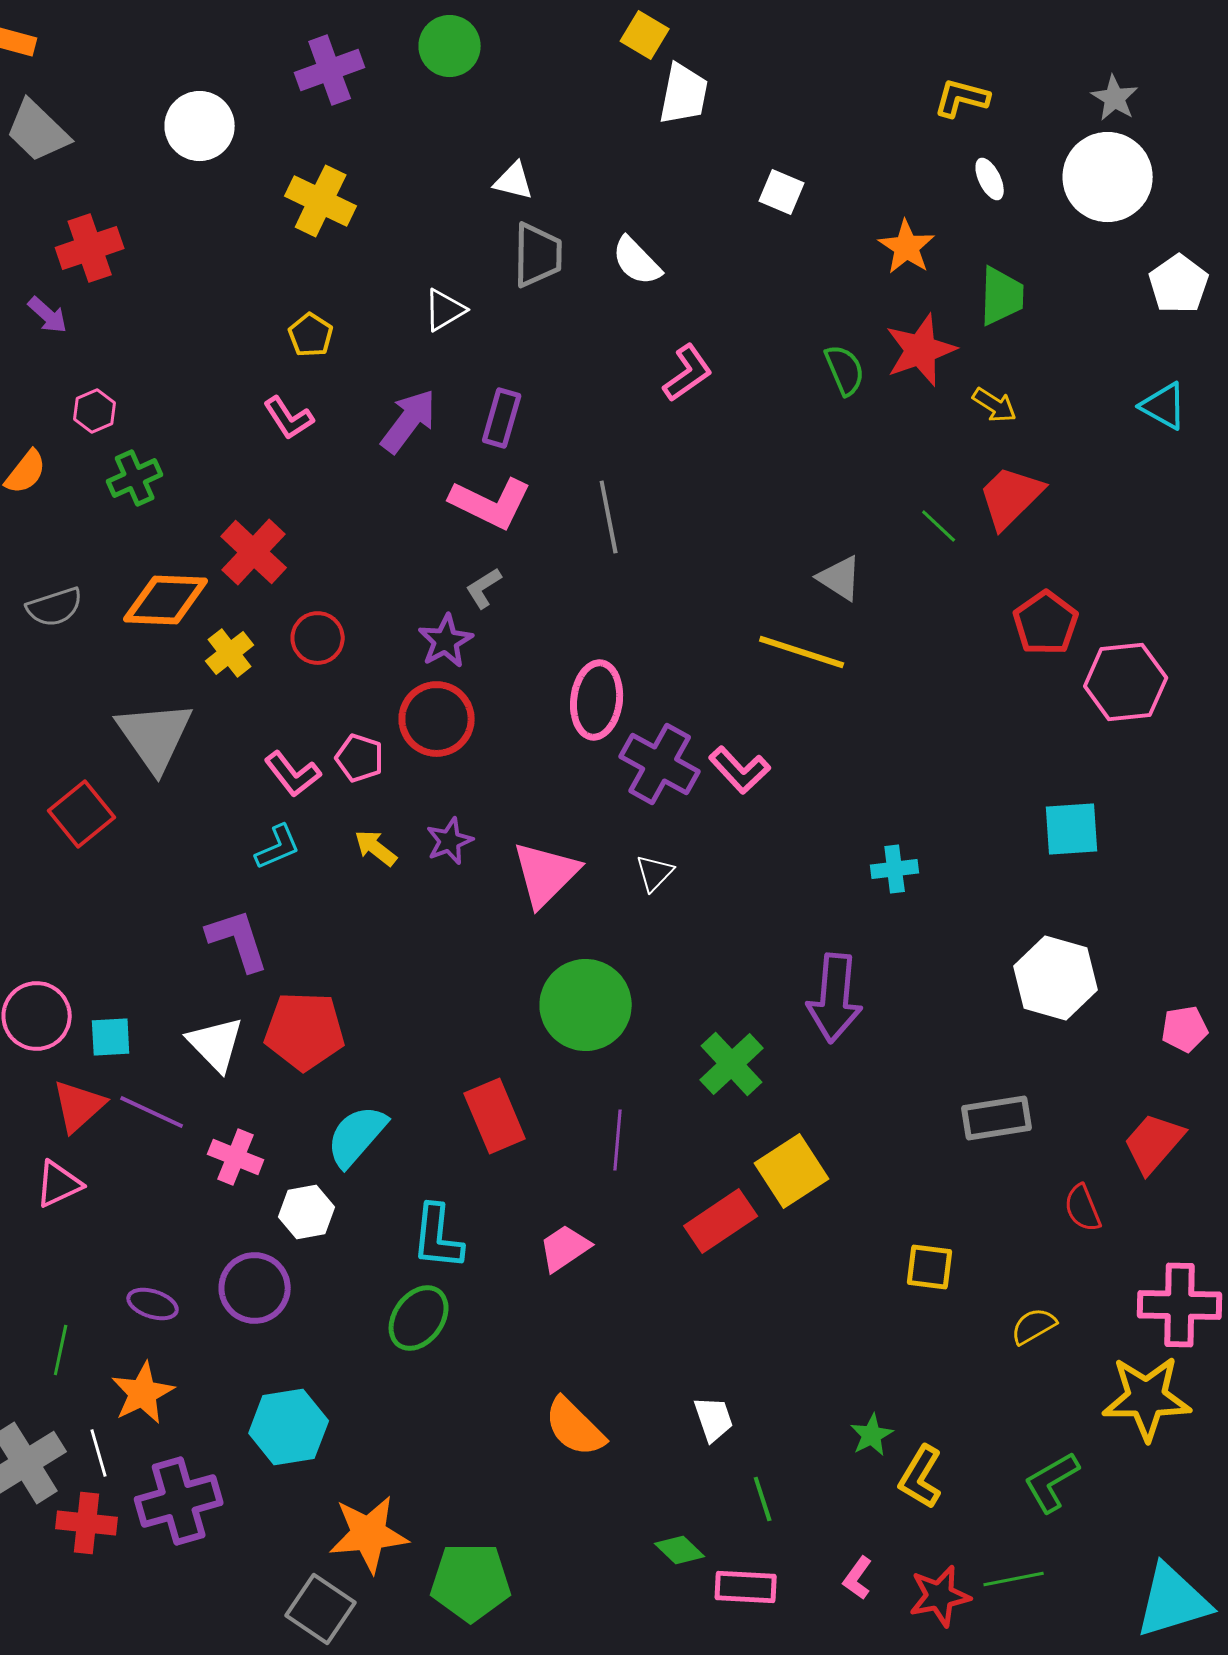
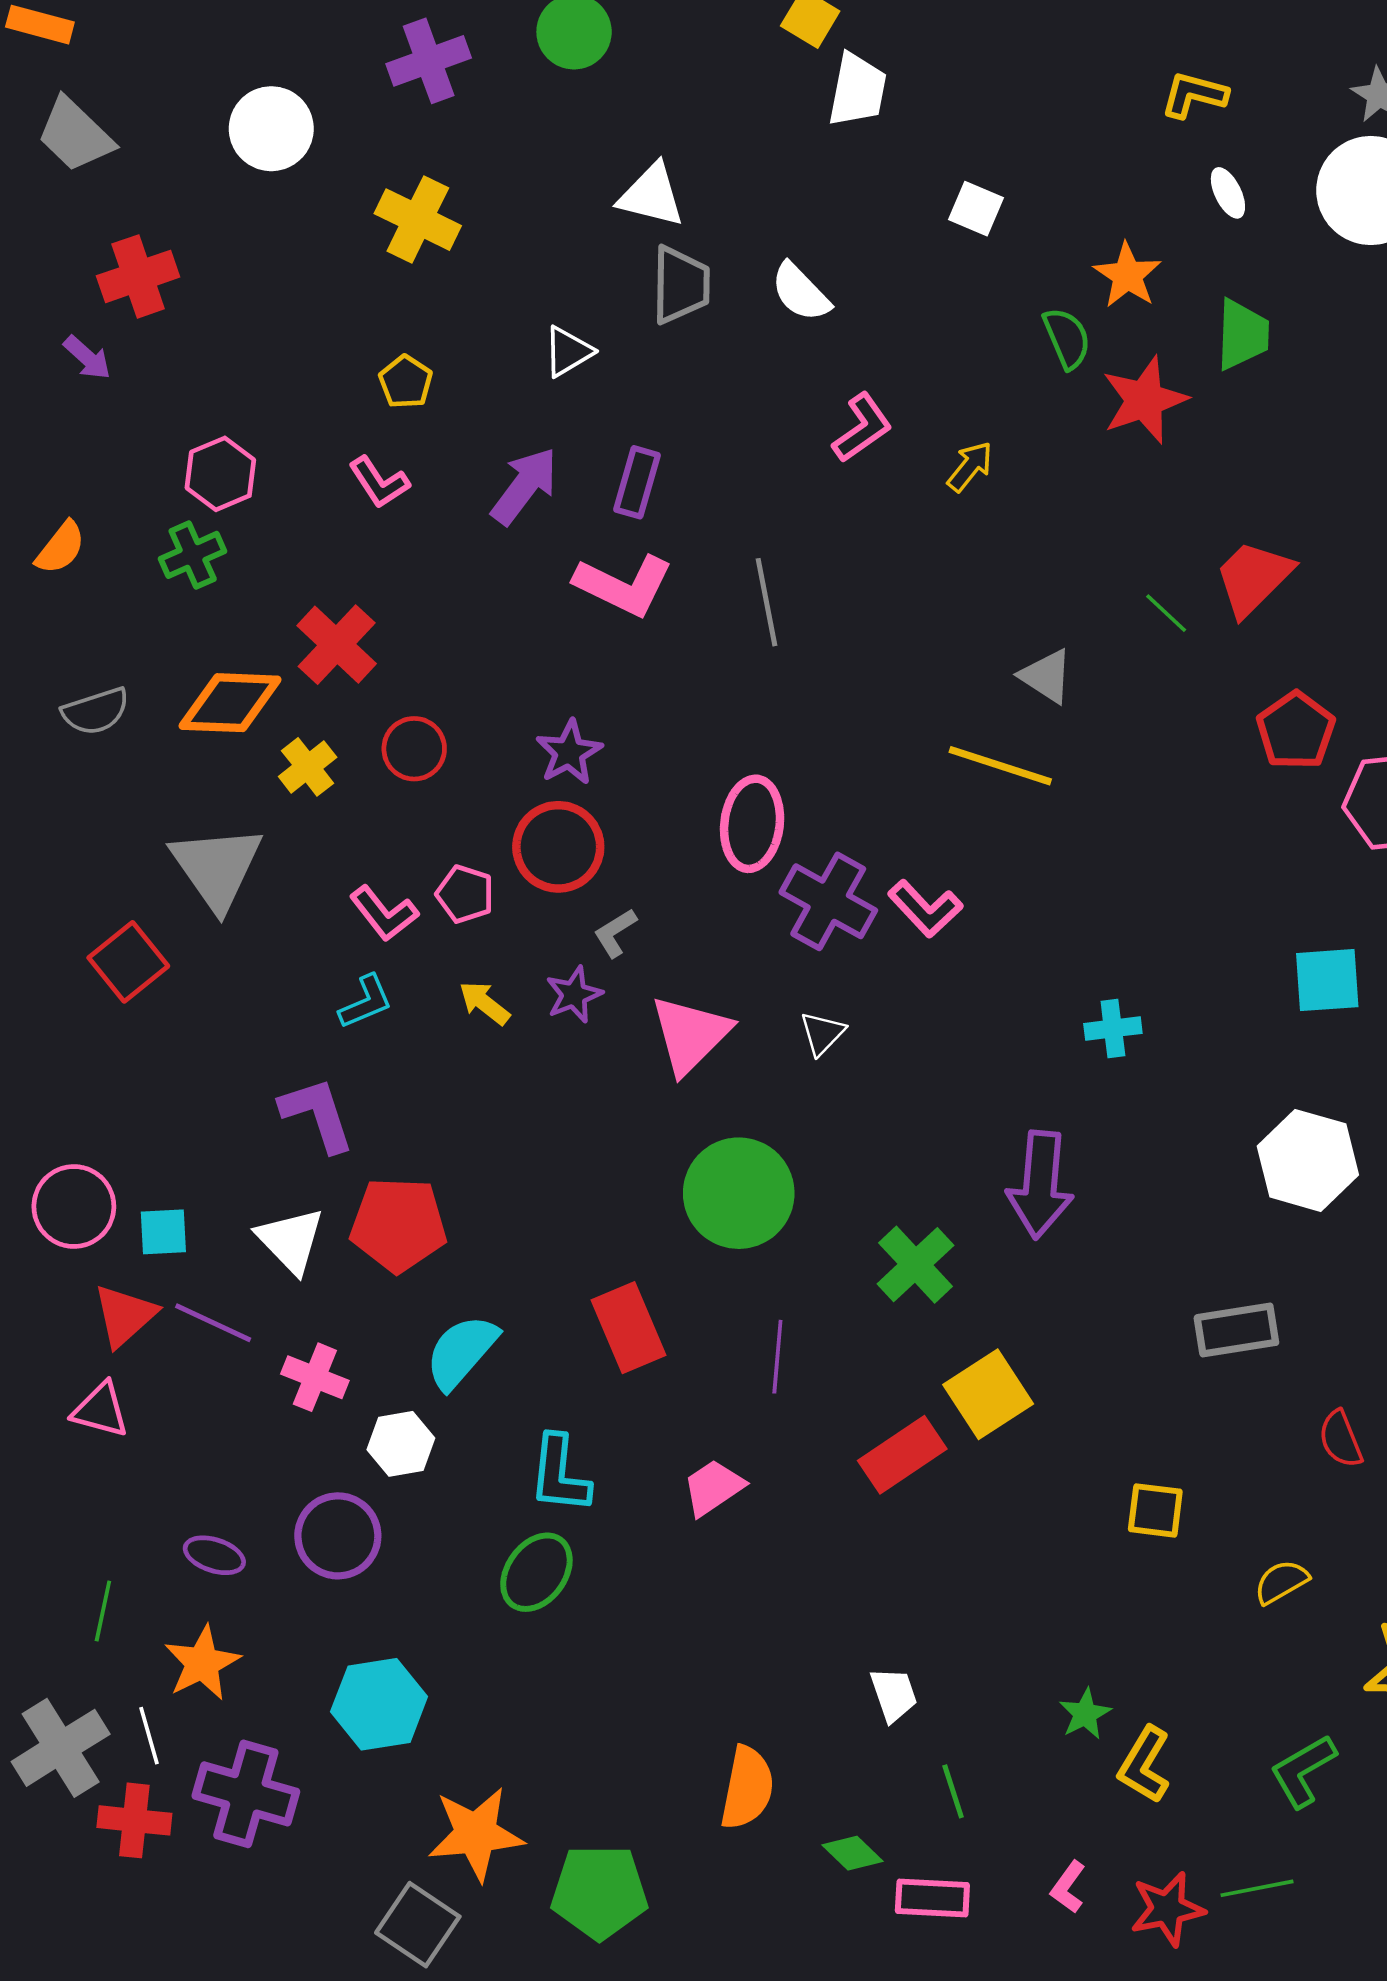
white triangle: (514, 181) -> (652, 195), size x1.4
green semicircle: (845, 370) -> (1067, 338), moved
yellow arrow: (995, 405) -> (970, 467), moved, turned -84
pink hexagon: (95, 411) -> (220, 474), moved, size x1.4
gray L-shape: (484, 588) -> (615, 933), moved
pink triangle: (59, 1184) -> (101, 1410), turned 40
orange semicircle: (575, 1427) -> (747, 1788), moved, turned -124
purple cross: (179, 1501) -> (246, 1794), turned 32

